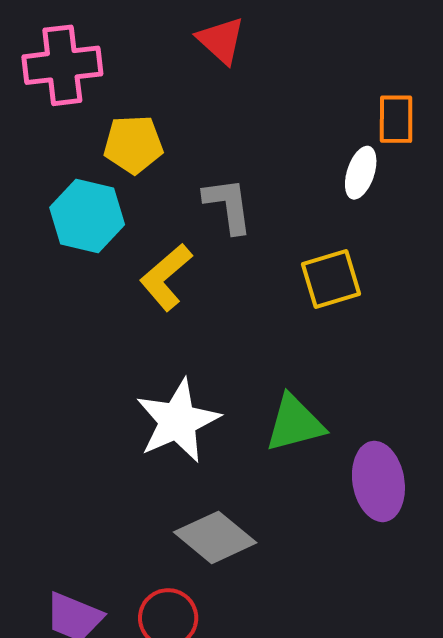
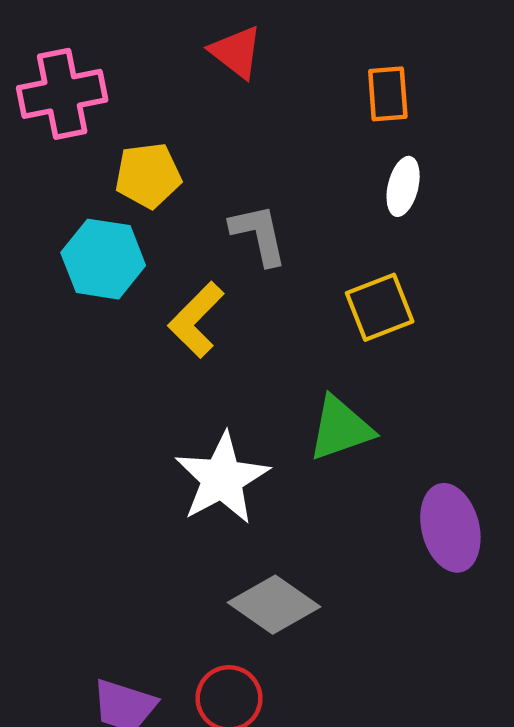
orange rectangle: (396, 119) -> (388, 94), moved
green triangle: (295, 423) -> (340, 428), moved

